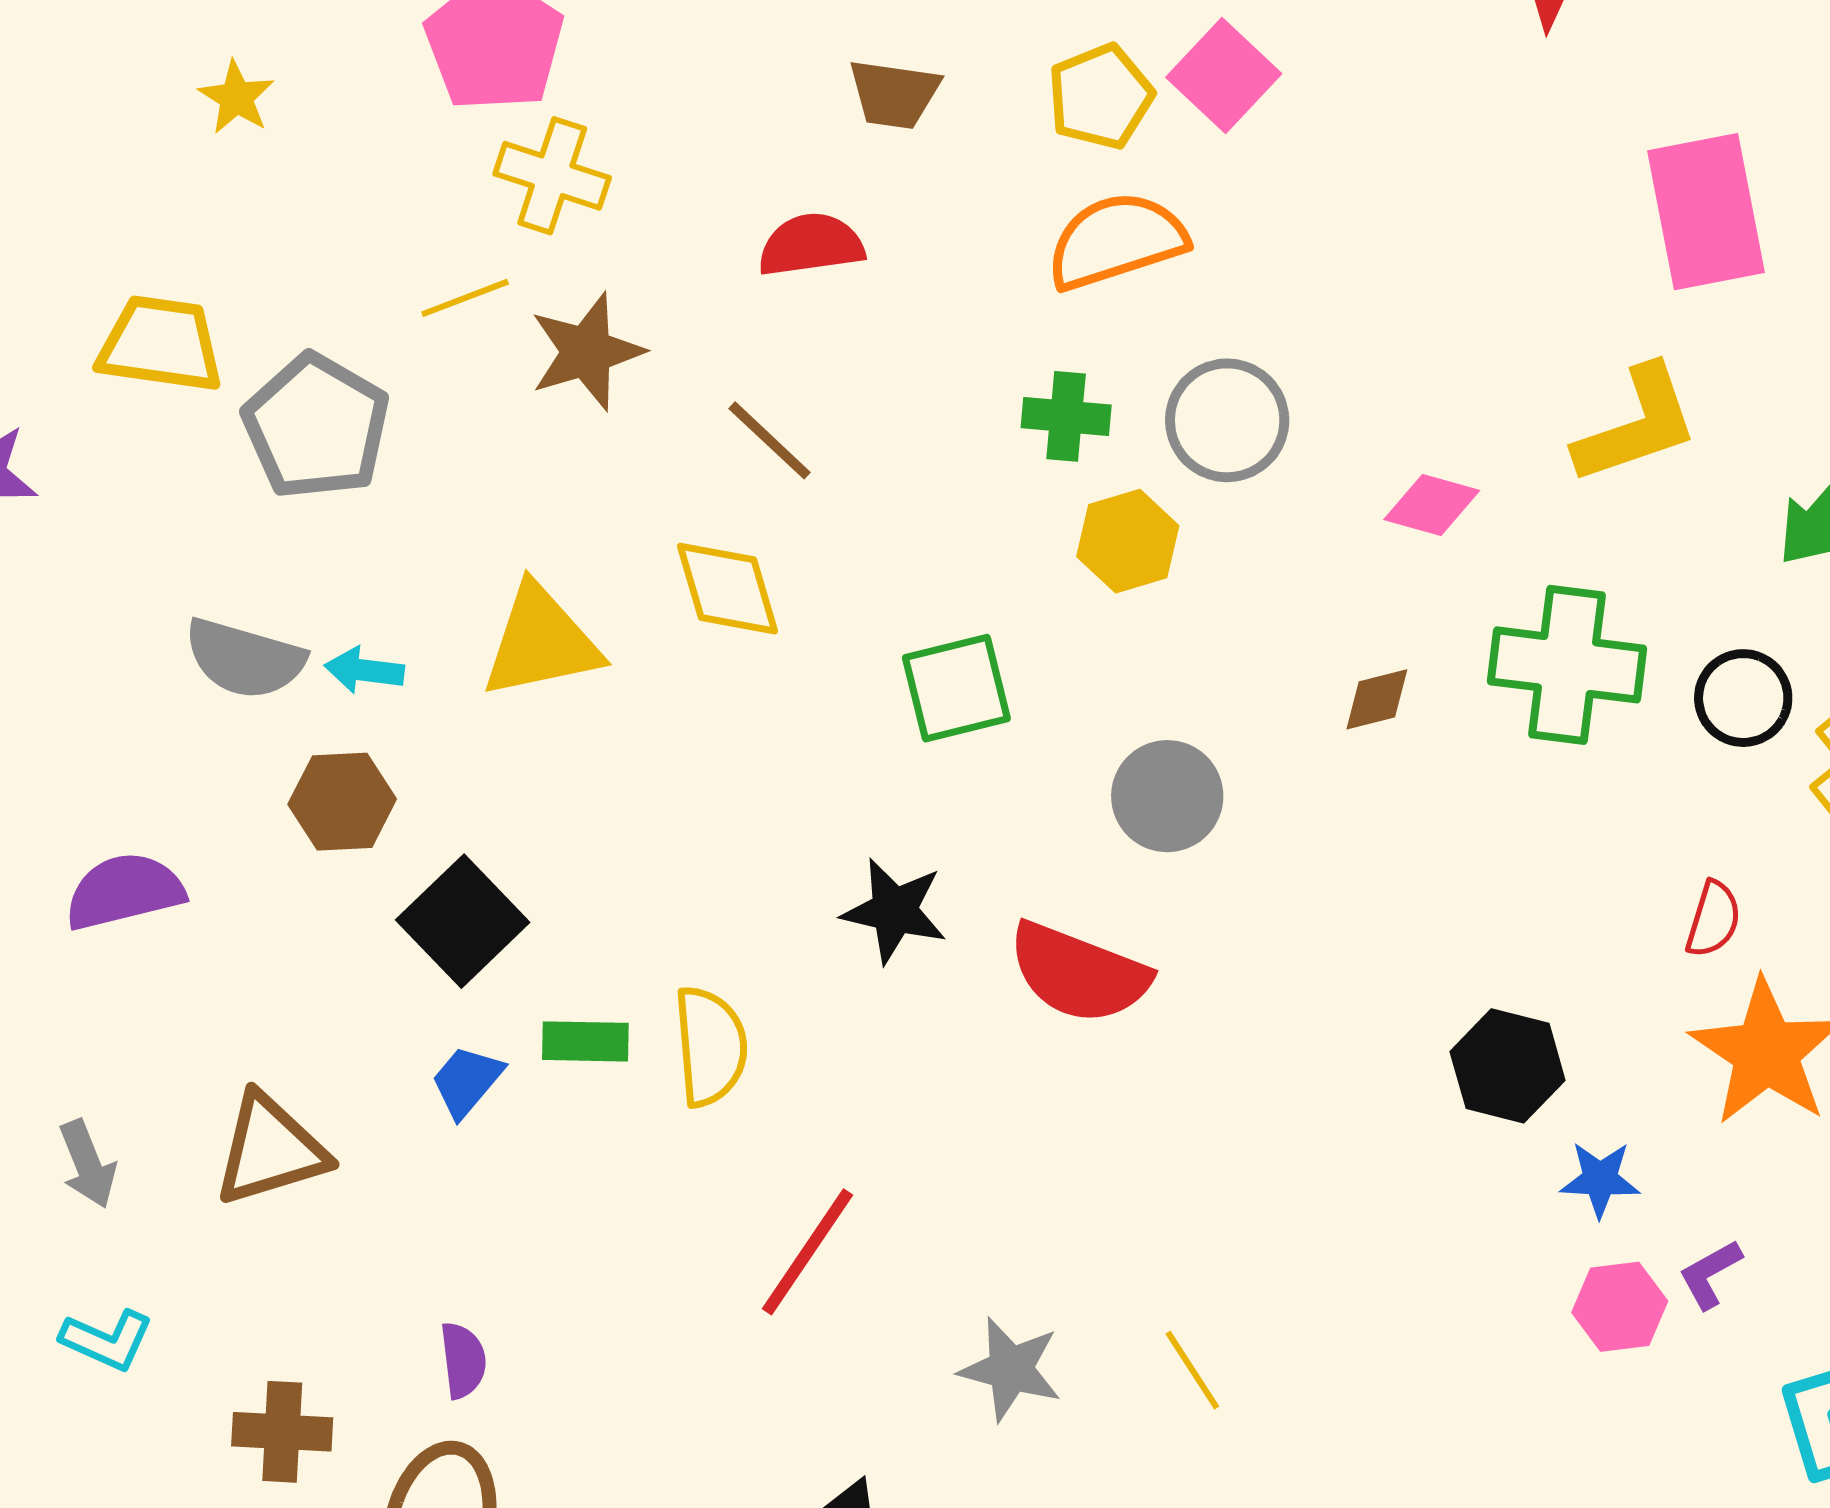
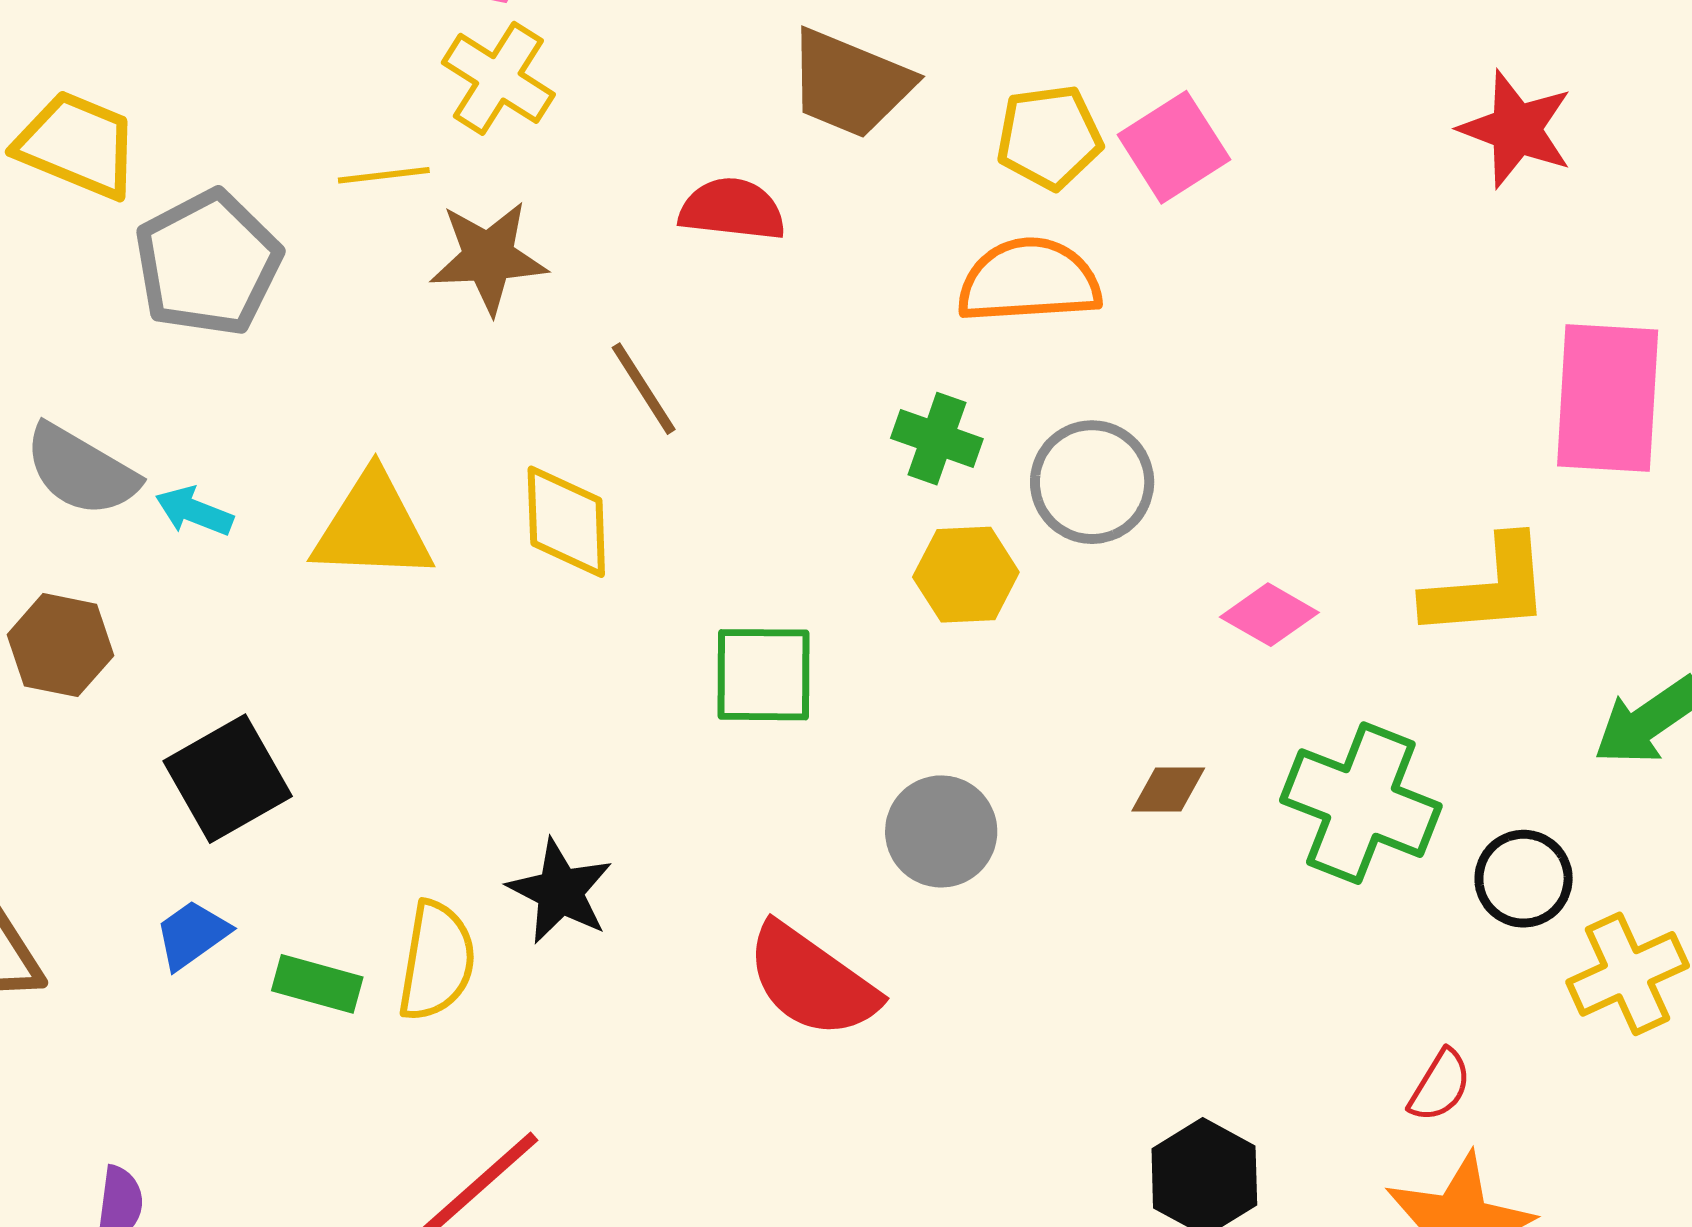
brown trapezoid: (894, 94) -> (850, 84), size x1.4
brown hexagon: (342, 802) -> (60, 645), moved
black star: (894, 911) -> (560, 891), moved
green rectangle: (585, 1041) -> (317, 984), moved

